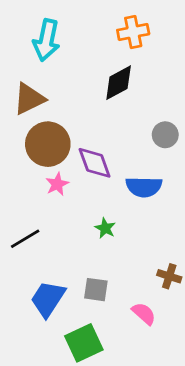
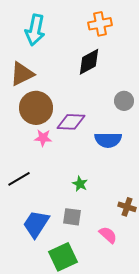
purple diamond: (95, 163) -> (71, 122), turned -68
pink star: (57, 184) -> (43, 138), turned 30
green star: (105, 228) -> (80, 184), moved

